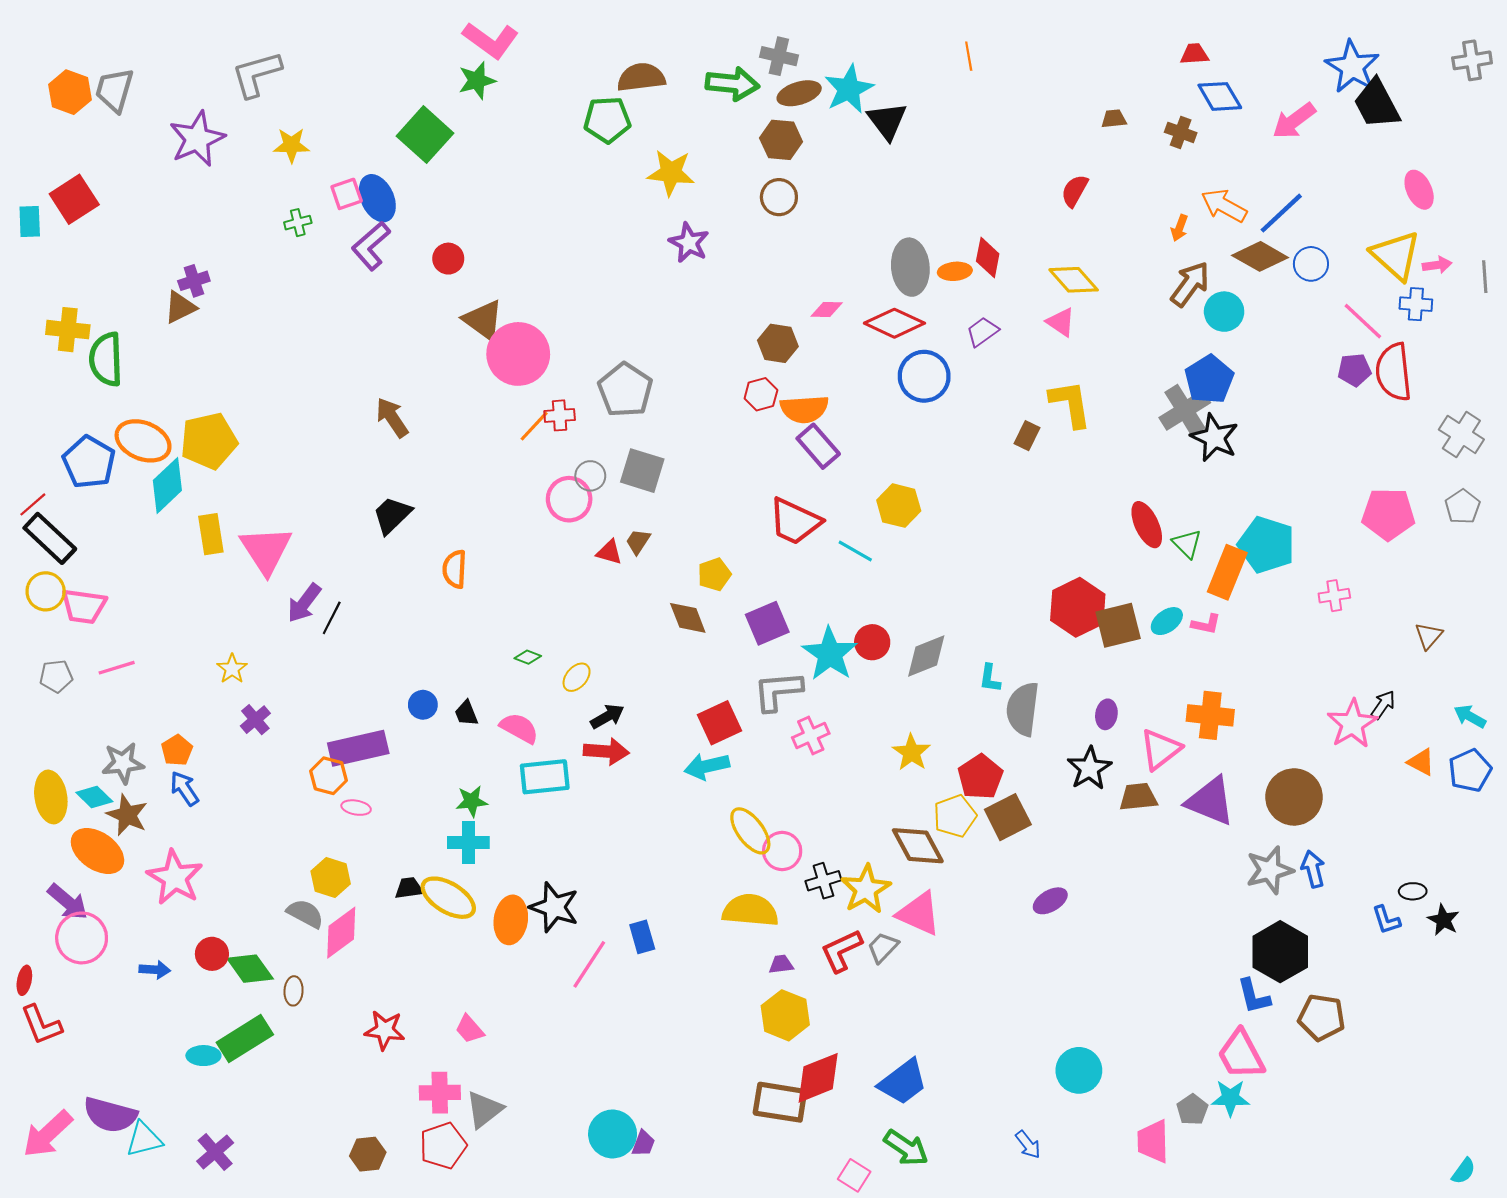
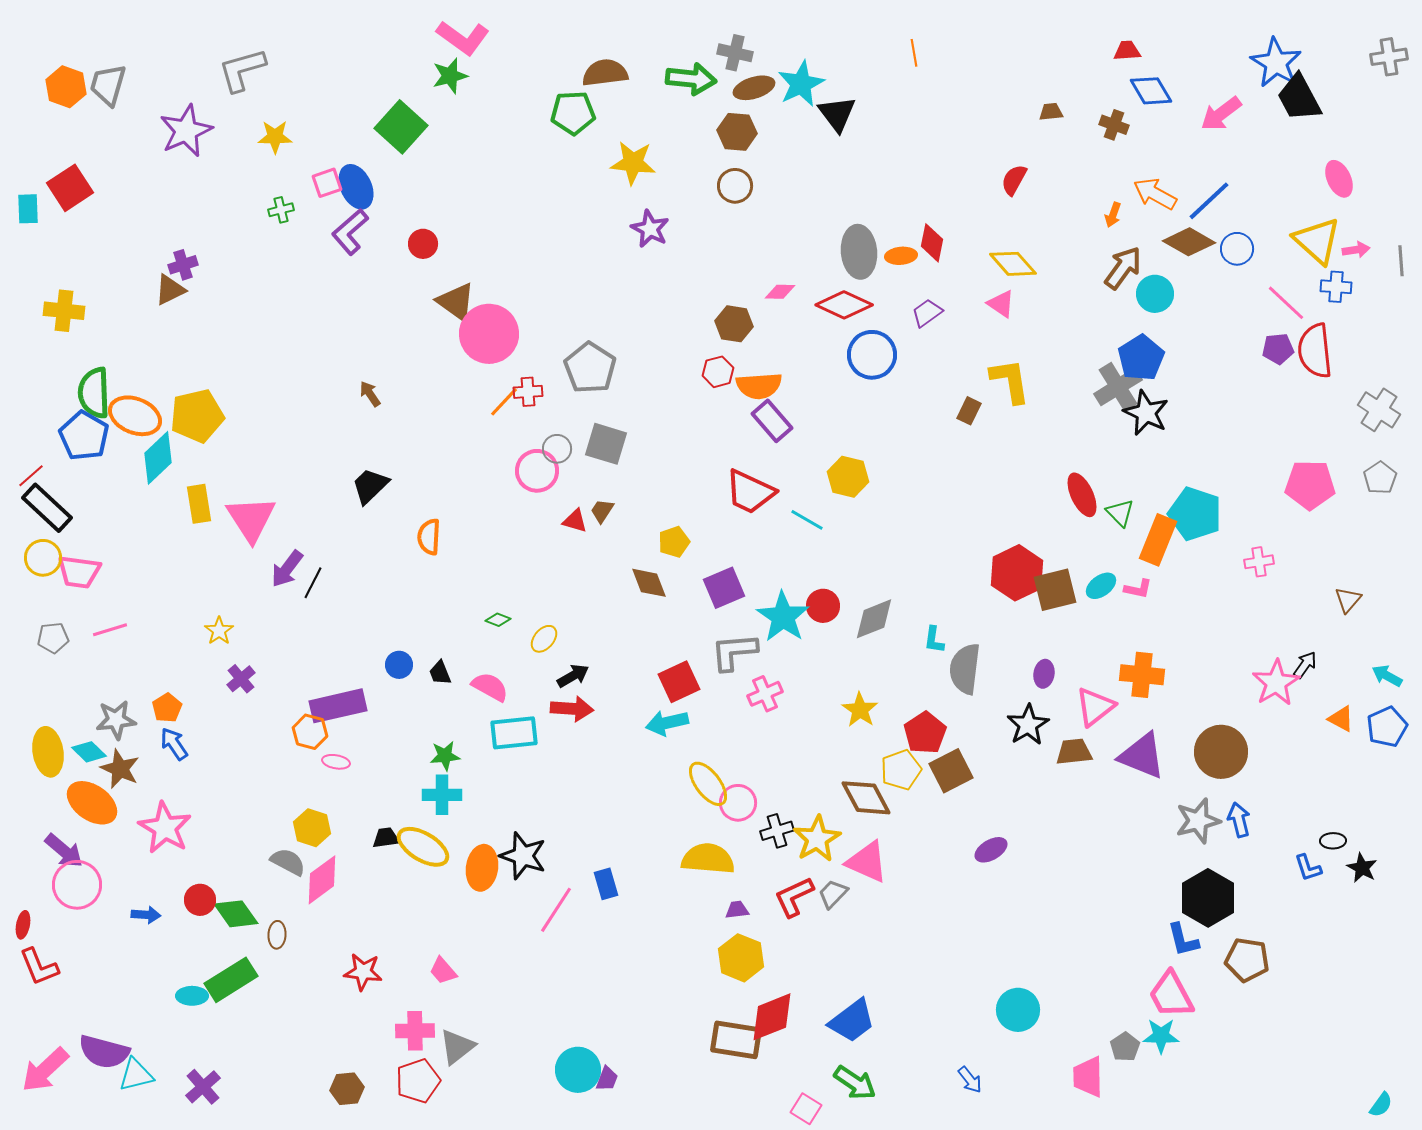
green semicircle: (106, 359) -> (94, 393), moved
brown arrow: (392, 418) -> (370, 394), size x0.7

